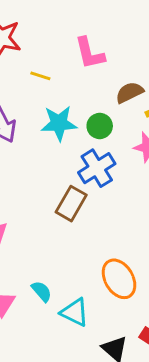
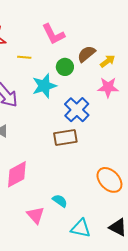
green circle: (100, 126) -> (65, 67), moved
brown rectangle: (71, 204) -> (65, 137), turned 65
cyan triangle: (75, 312) -> (81, 228), moved

